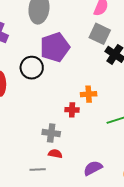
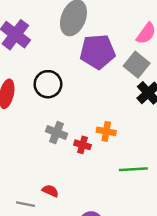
purple pentagon: (55, 47) -> (97, 52), moved
gray cross: (51, 133) -> (57, 133), moved

